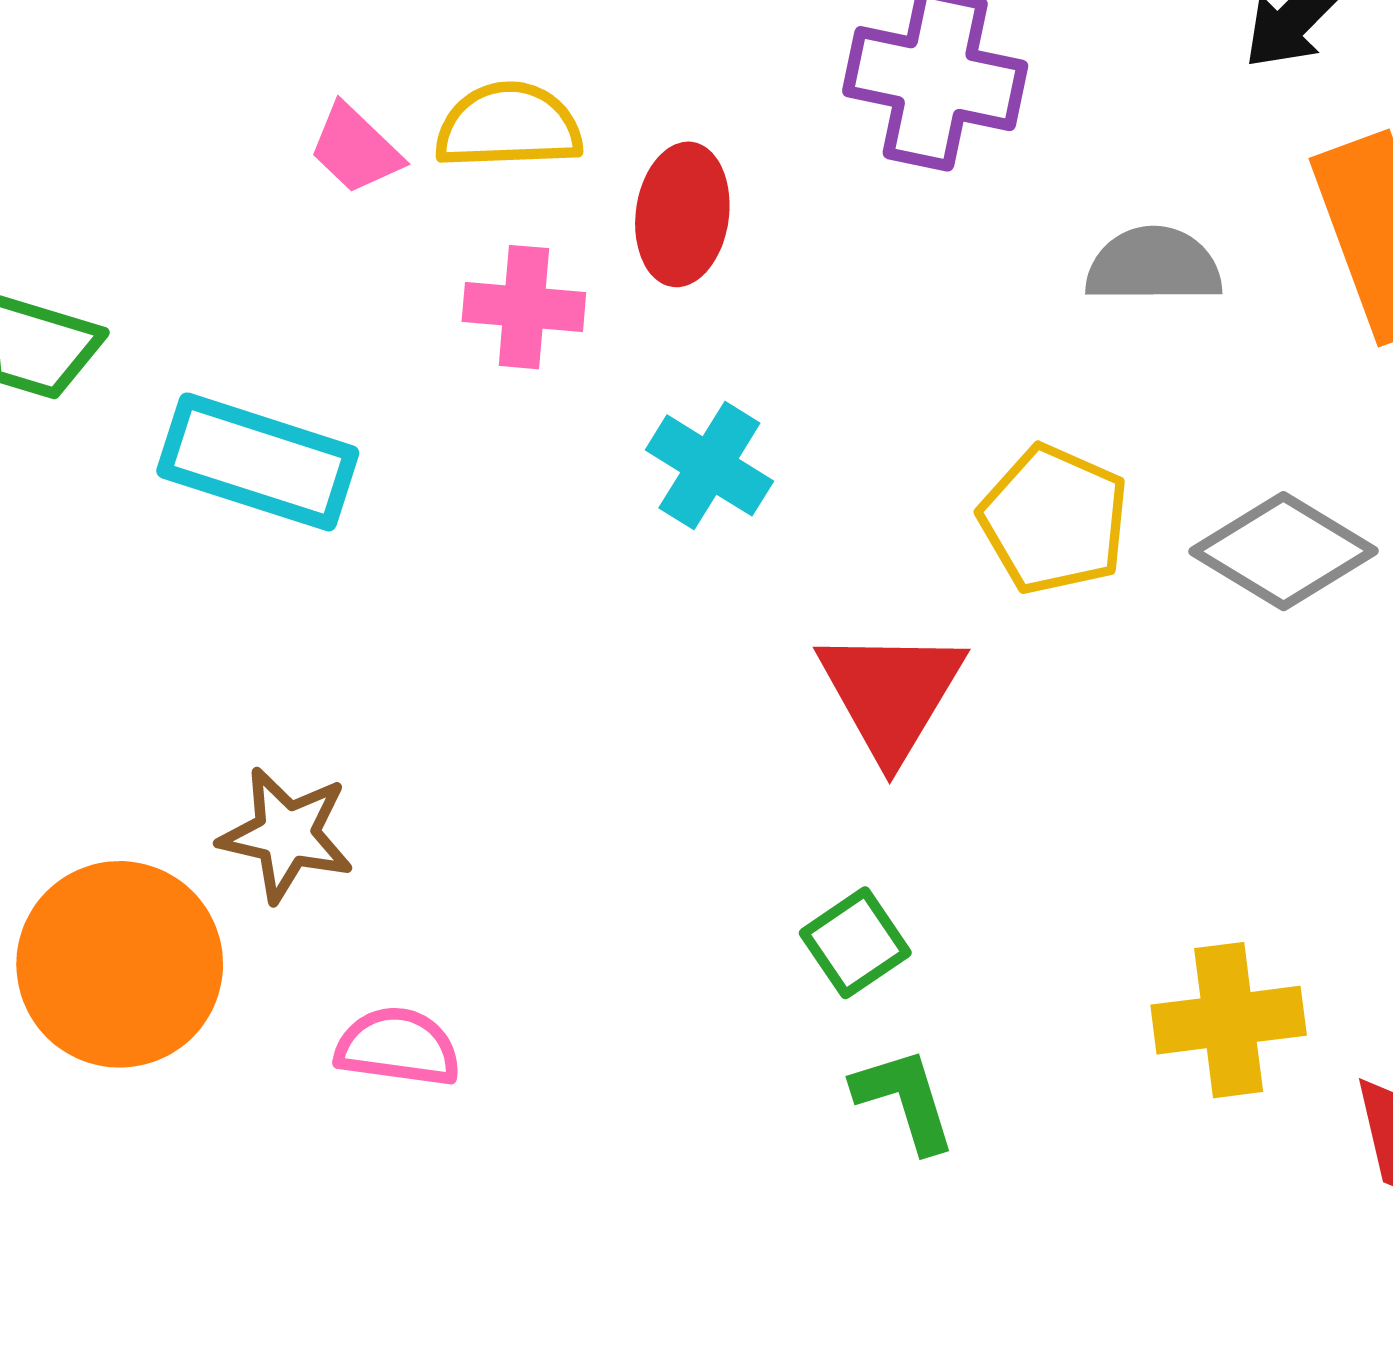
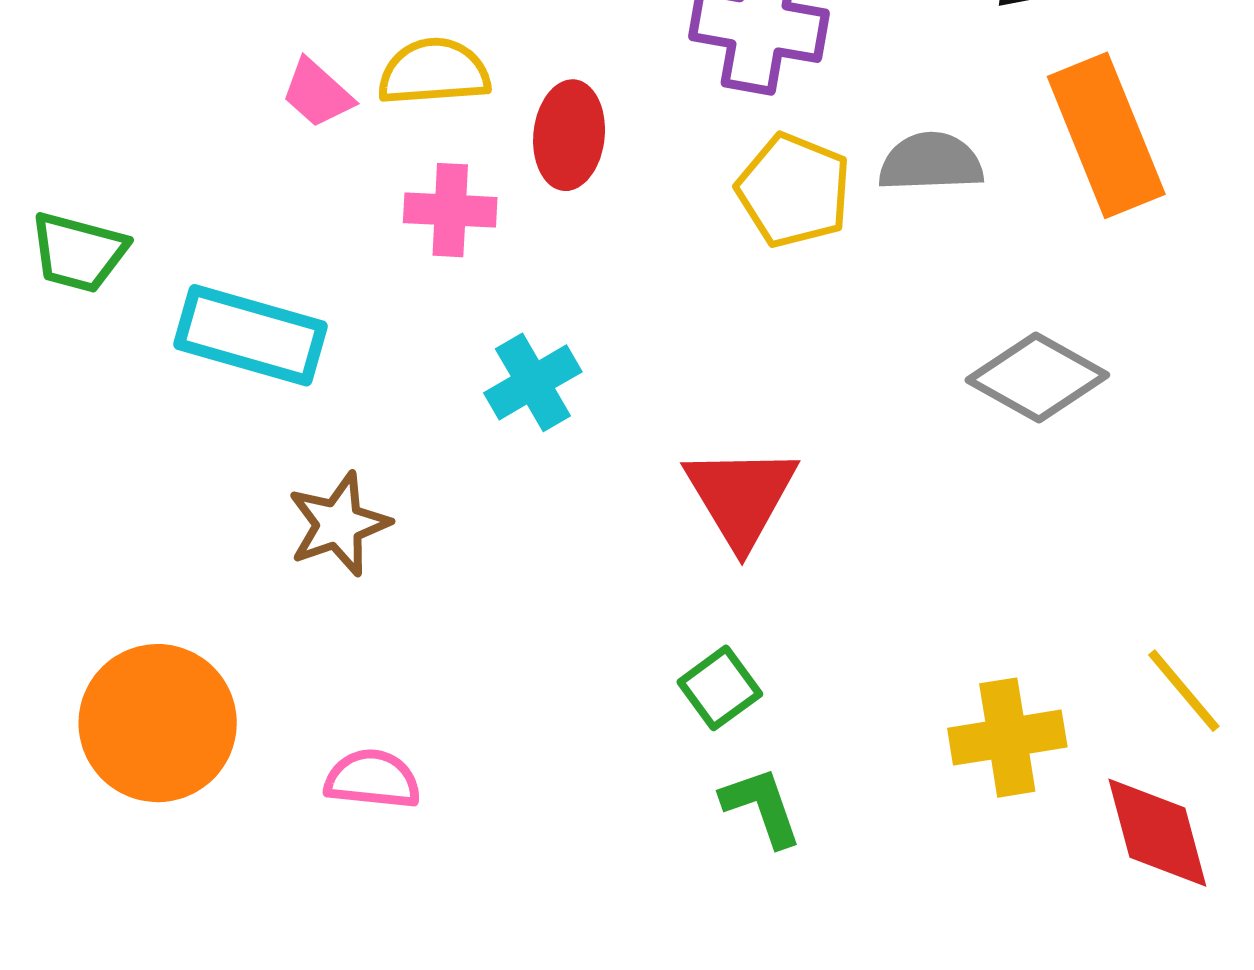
cyan cross: (709, 465) -> (533, 382), moved, turned 30
yellow pentagon: (1054, 519) -> (794, 190), moved
brown star: (286, 835) -> (339, 524), moved, turned -30

